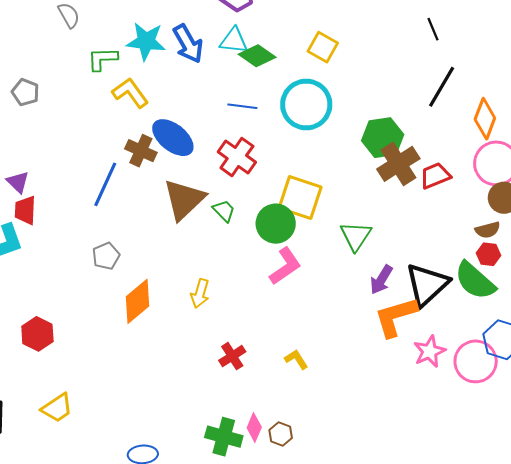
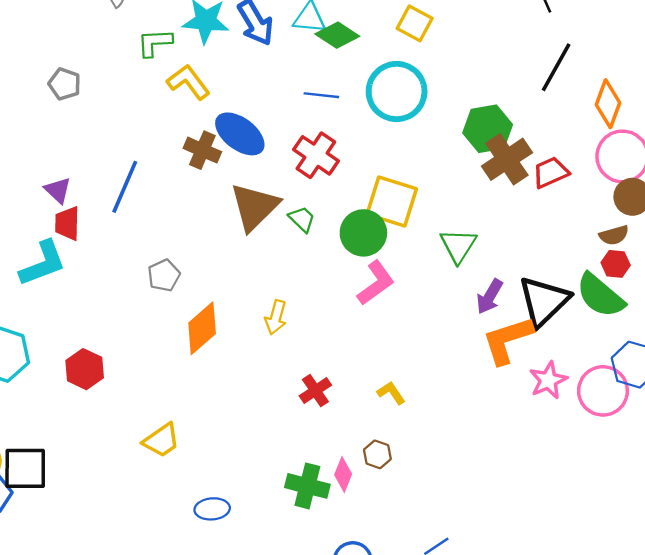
blue line: (105, 184) -> (125, 187), moved
yellow trapezoid: (57, 408) -> (161, 440), moved
brown hexagon: (281, 434) -> (377, 454), moved

